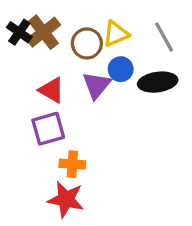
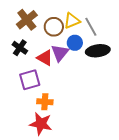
black cross: (19, 32) -> (20, 48), moved
gray line: (164, 37) -> (91, 27), moved
red triangle: (51, 90) -> (45, 58), moved

